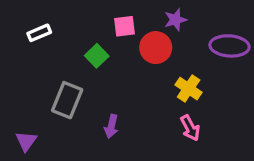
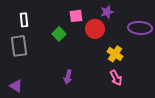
white rectangle: (39, 33) -> (24, 20), turned -72
gray rectangle: (67, 100) -> (19, 46), moved, turned -30
purple triangle: (26, 141) -> (16, 86), turned -32

